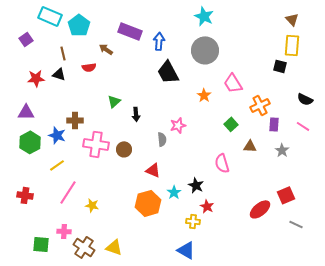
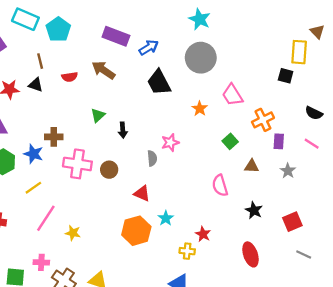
brown triangle: (292, 19) -> (317, 32), moved
blue arrow: (159, 41) -> (149, 47), turned 54
brown arrow: (106, 49) -> (103, 70), moved, size x1.5
black star: (196, 185) -> (254, 210), moved
red ellipse: (260, 209) -> (251, 254), moved, turned -70

